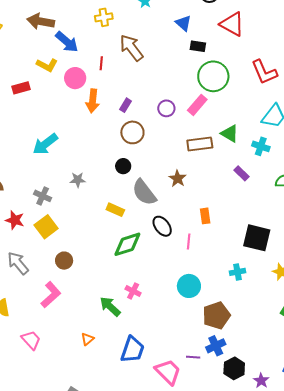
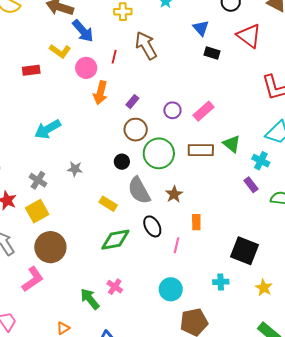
green circle: (213, 76) -> (159, 153), moved
purple rectangle: (241, 173) -> (251, 185), moved
brown star: (178, 179) -> (174, 194), moved
brown circle: (64, 261) -> (50, 247), size x1.8

